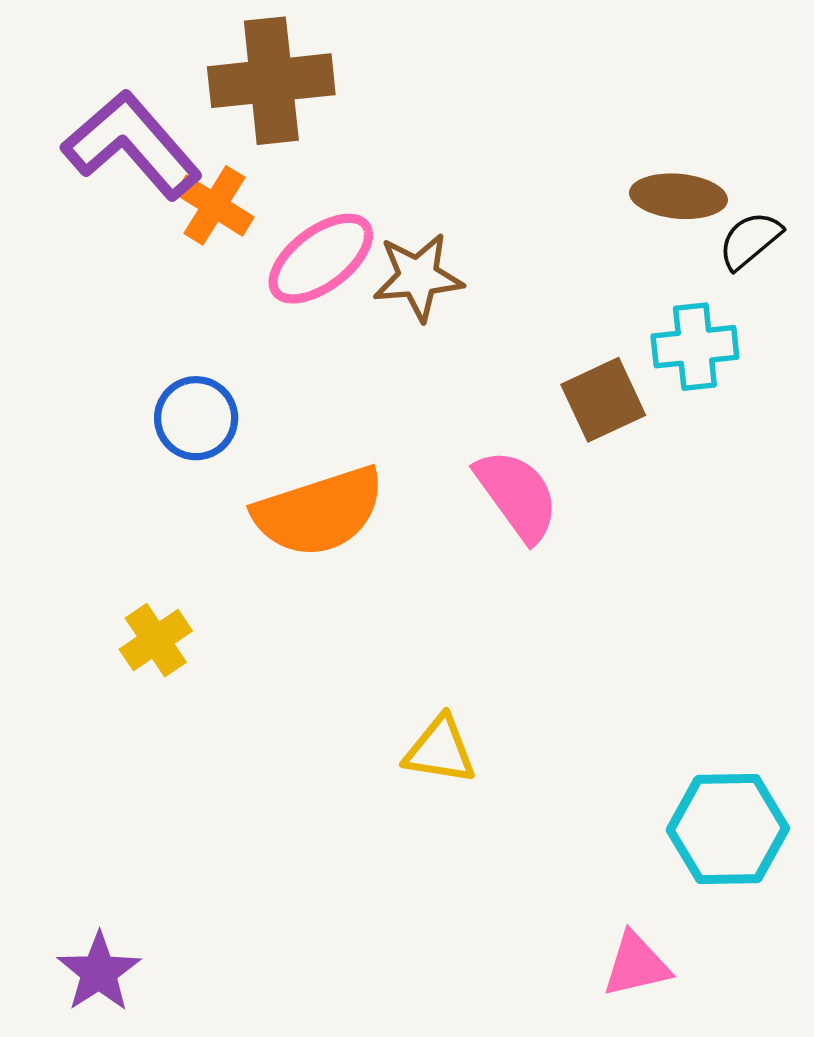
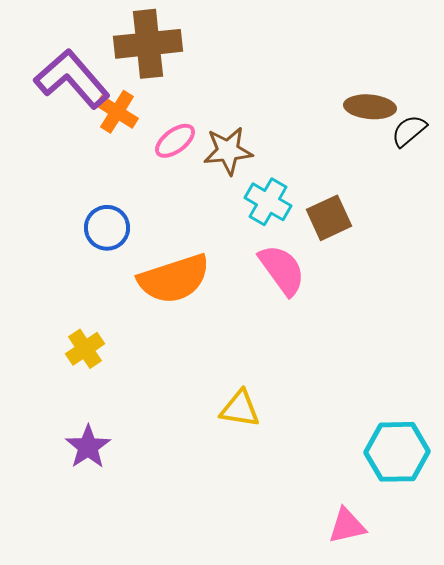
pink ellipse: (321, 259) -> (175, 141), size x0.7
cyan cross: (695, 347) -> (268, 202), moved, turned 36
purple star: (99, 972) -> (88, 447), moved

